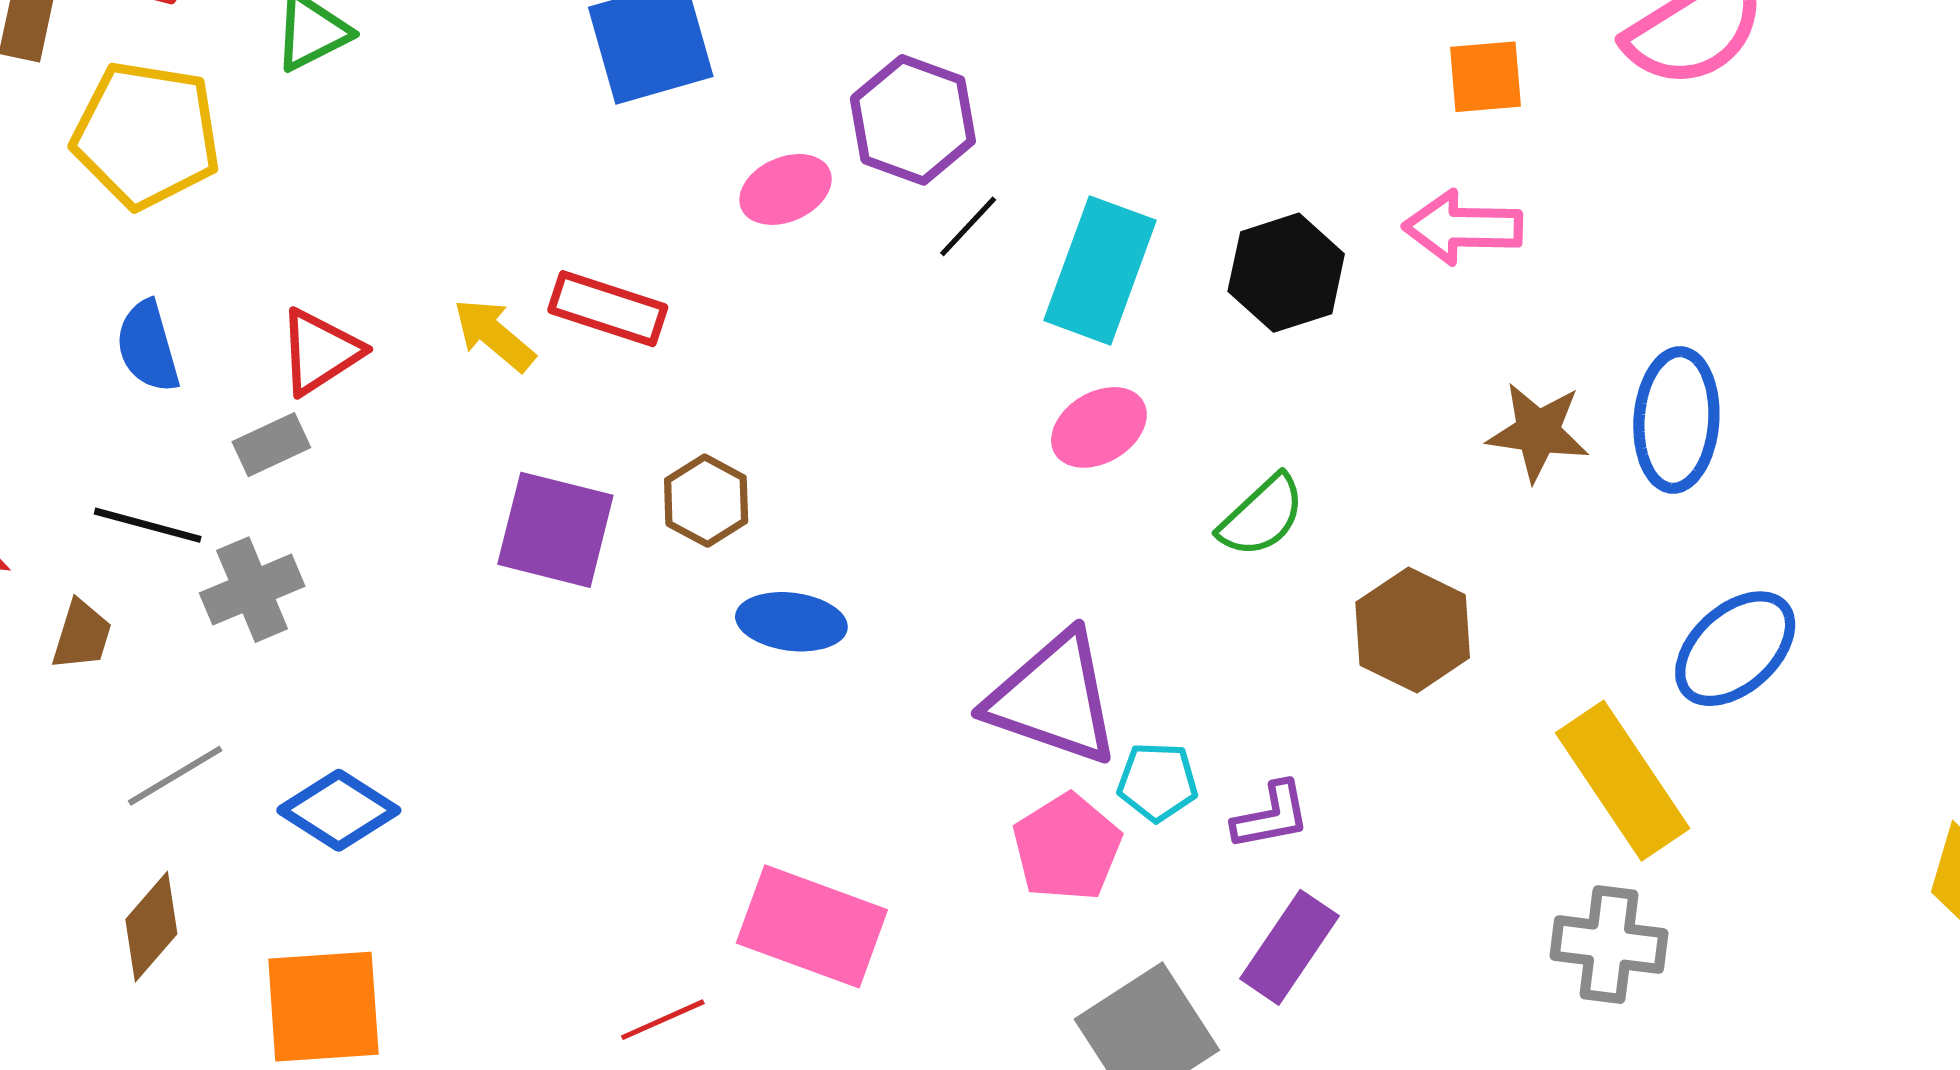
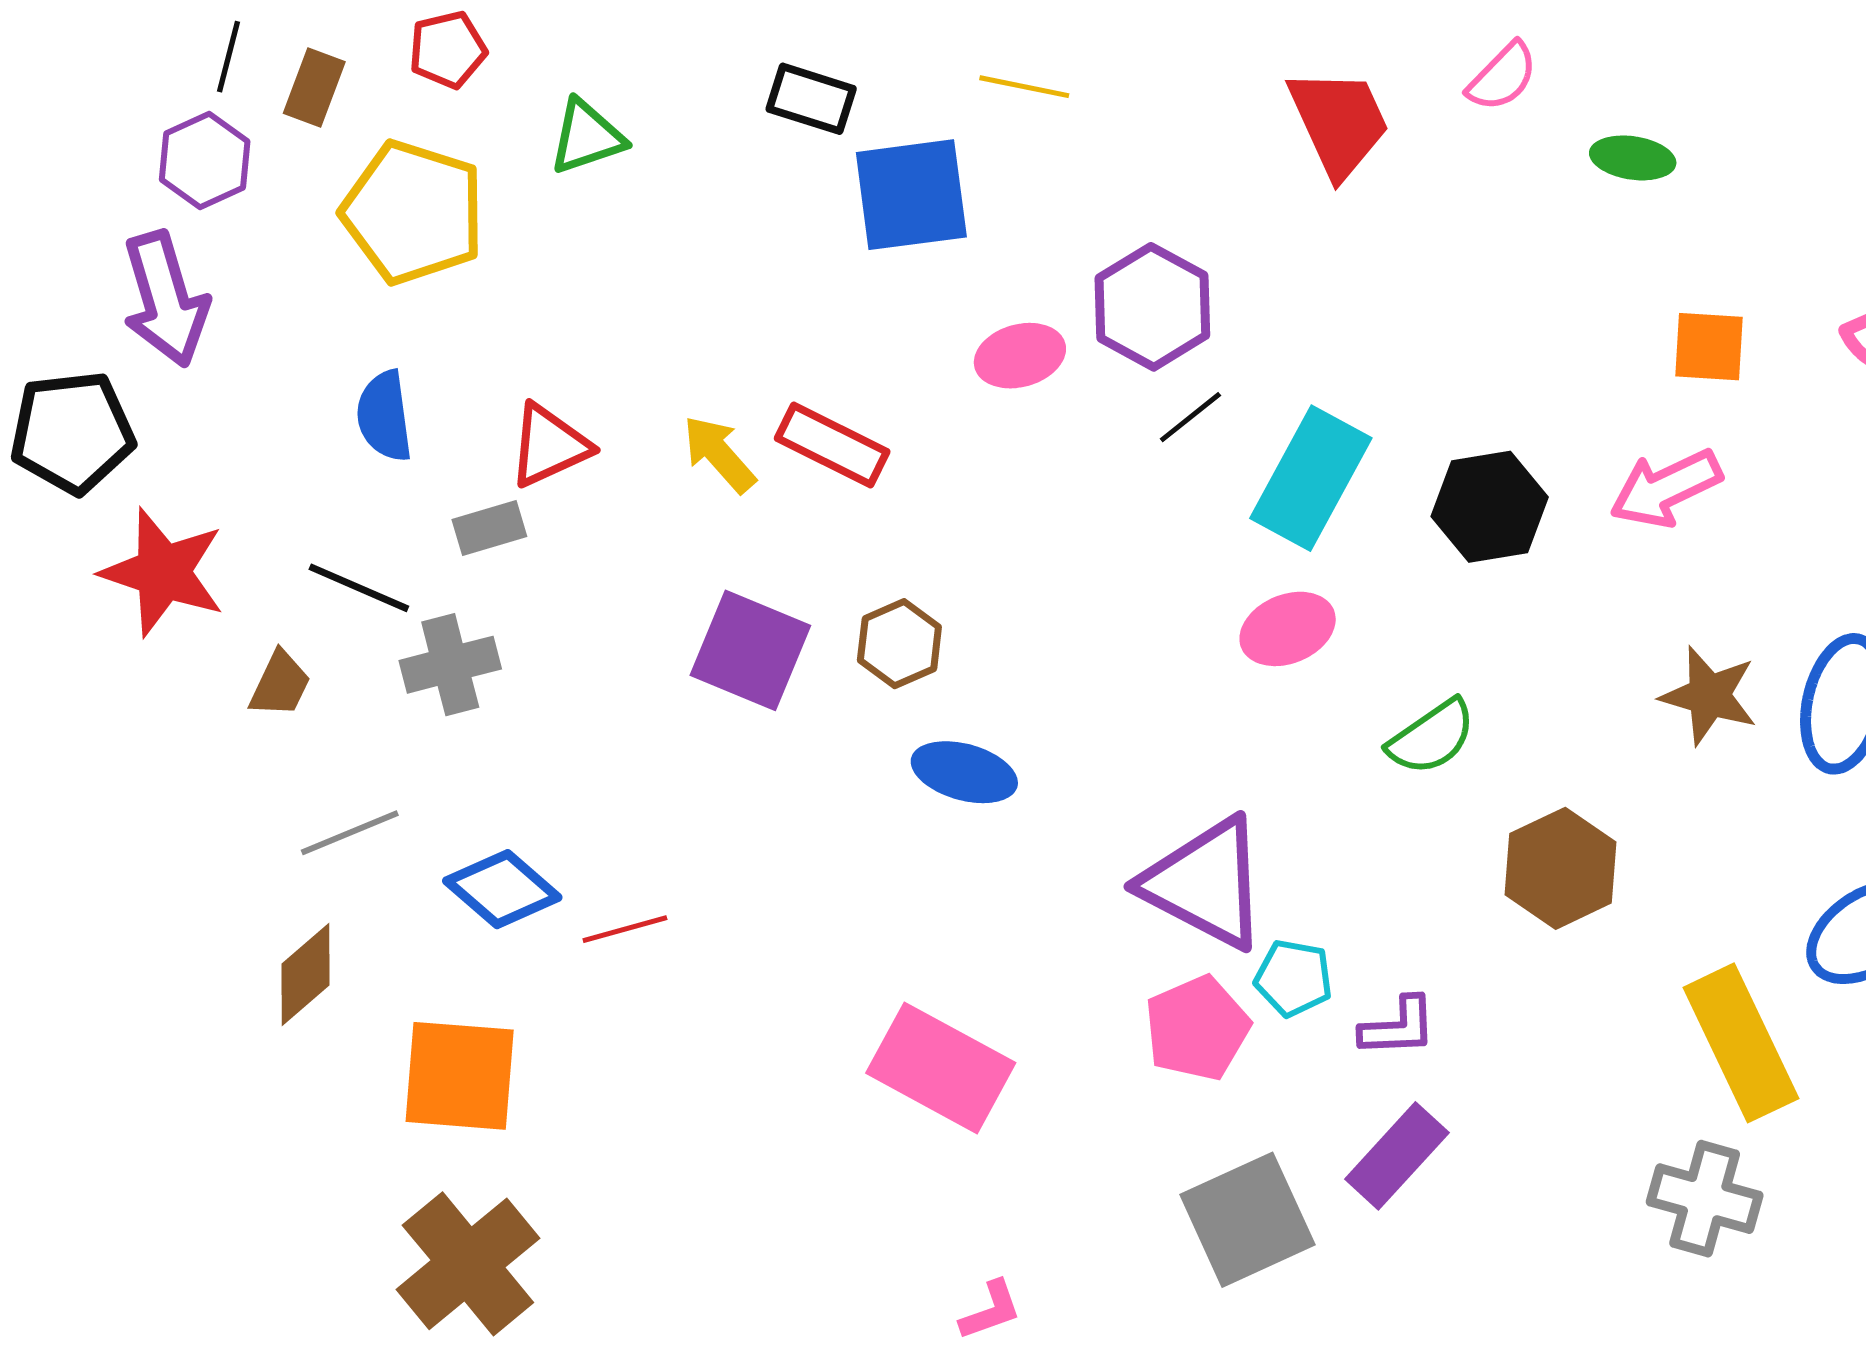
pink arrow: (1463, 227) -> (1666, 488), turned -35
red line: (663, 1020) -> (625, 929), moved

